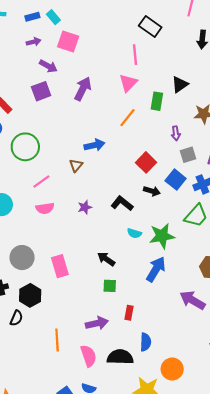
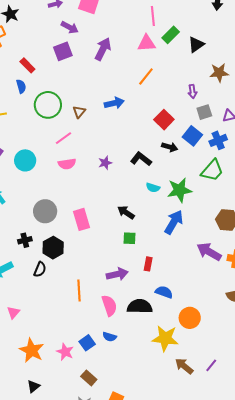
pink triangle: (128, 83) -> (147, 43), turned 42
green rectangle: (157, 101) -> (171, 35), moved, turned 36
brown triangle: (76, 165) -> (79, 112), moved
blue semicircle: (145, 342) -> (164, 292), turned -72

